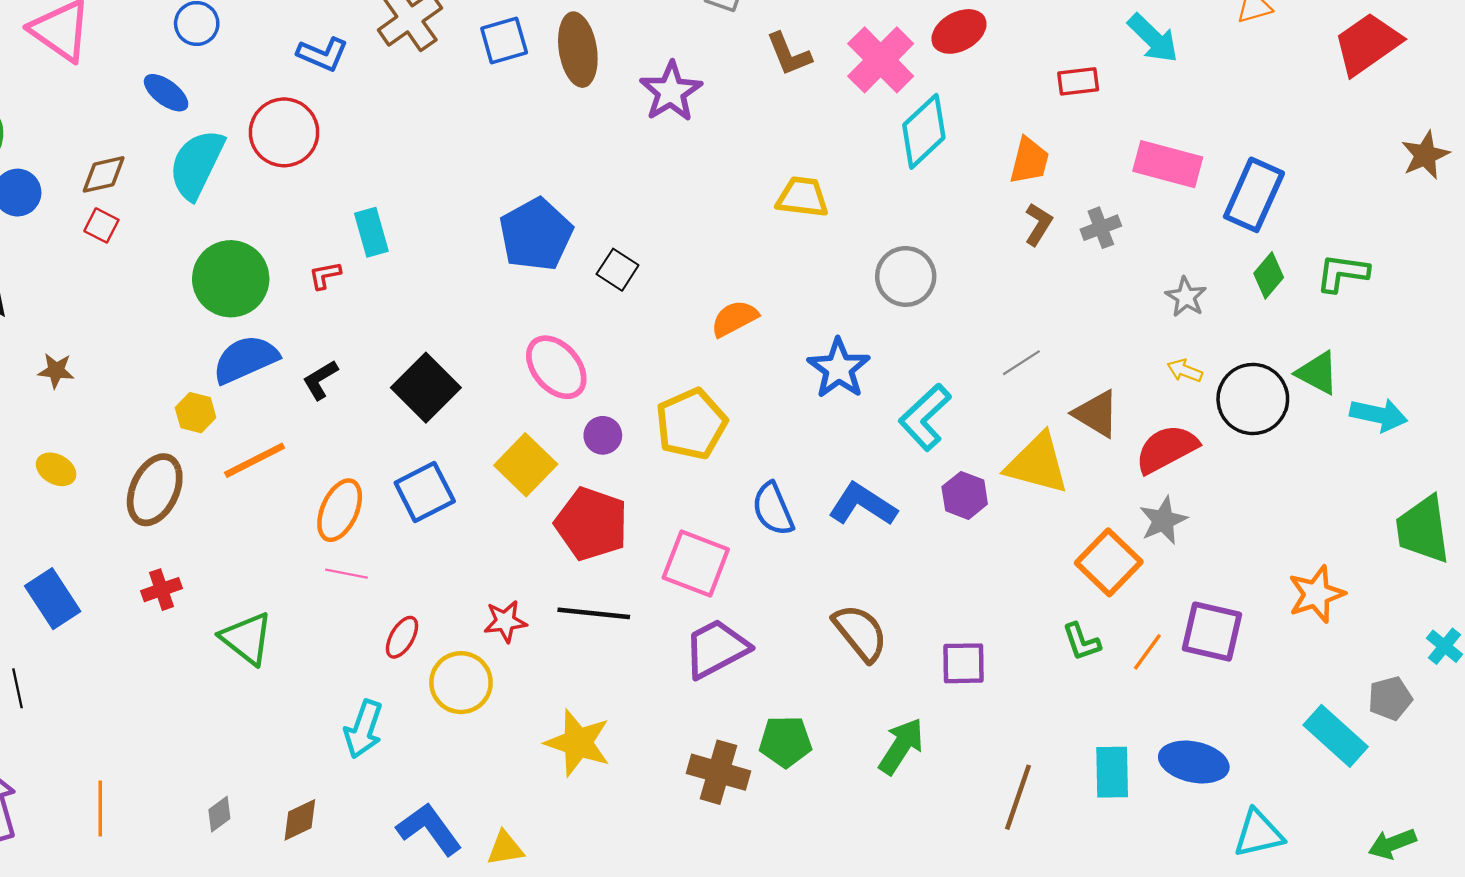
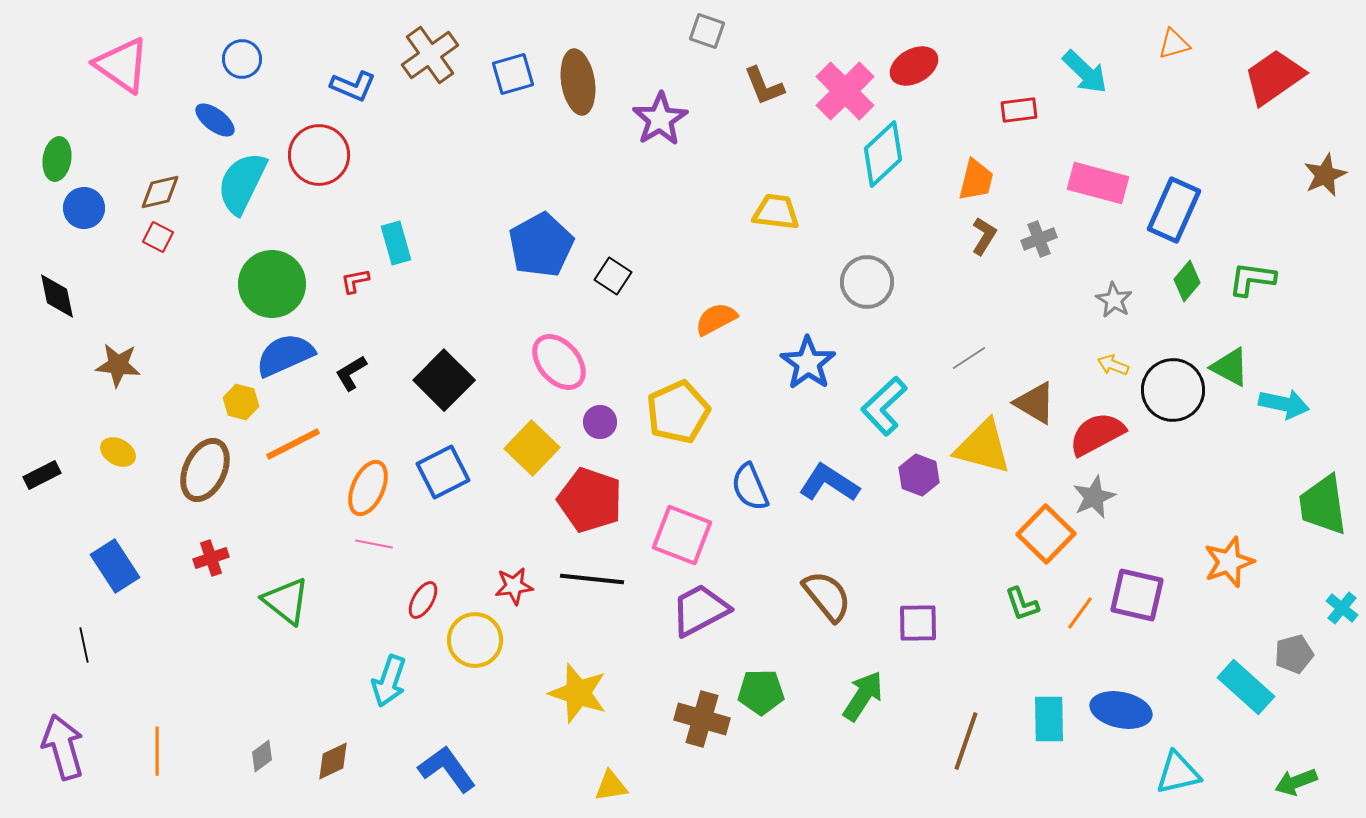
brown star: (56, 371) -> (118, 365), size x1.4
yellow triangle: (505, 848) -> (611, 786), moved

